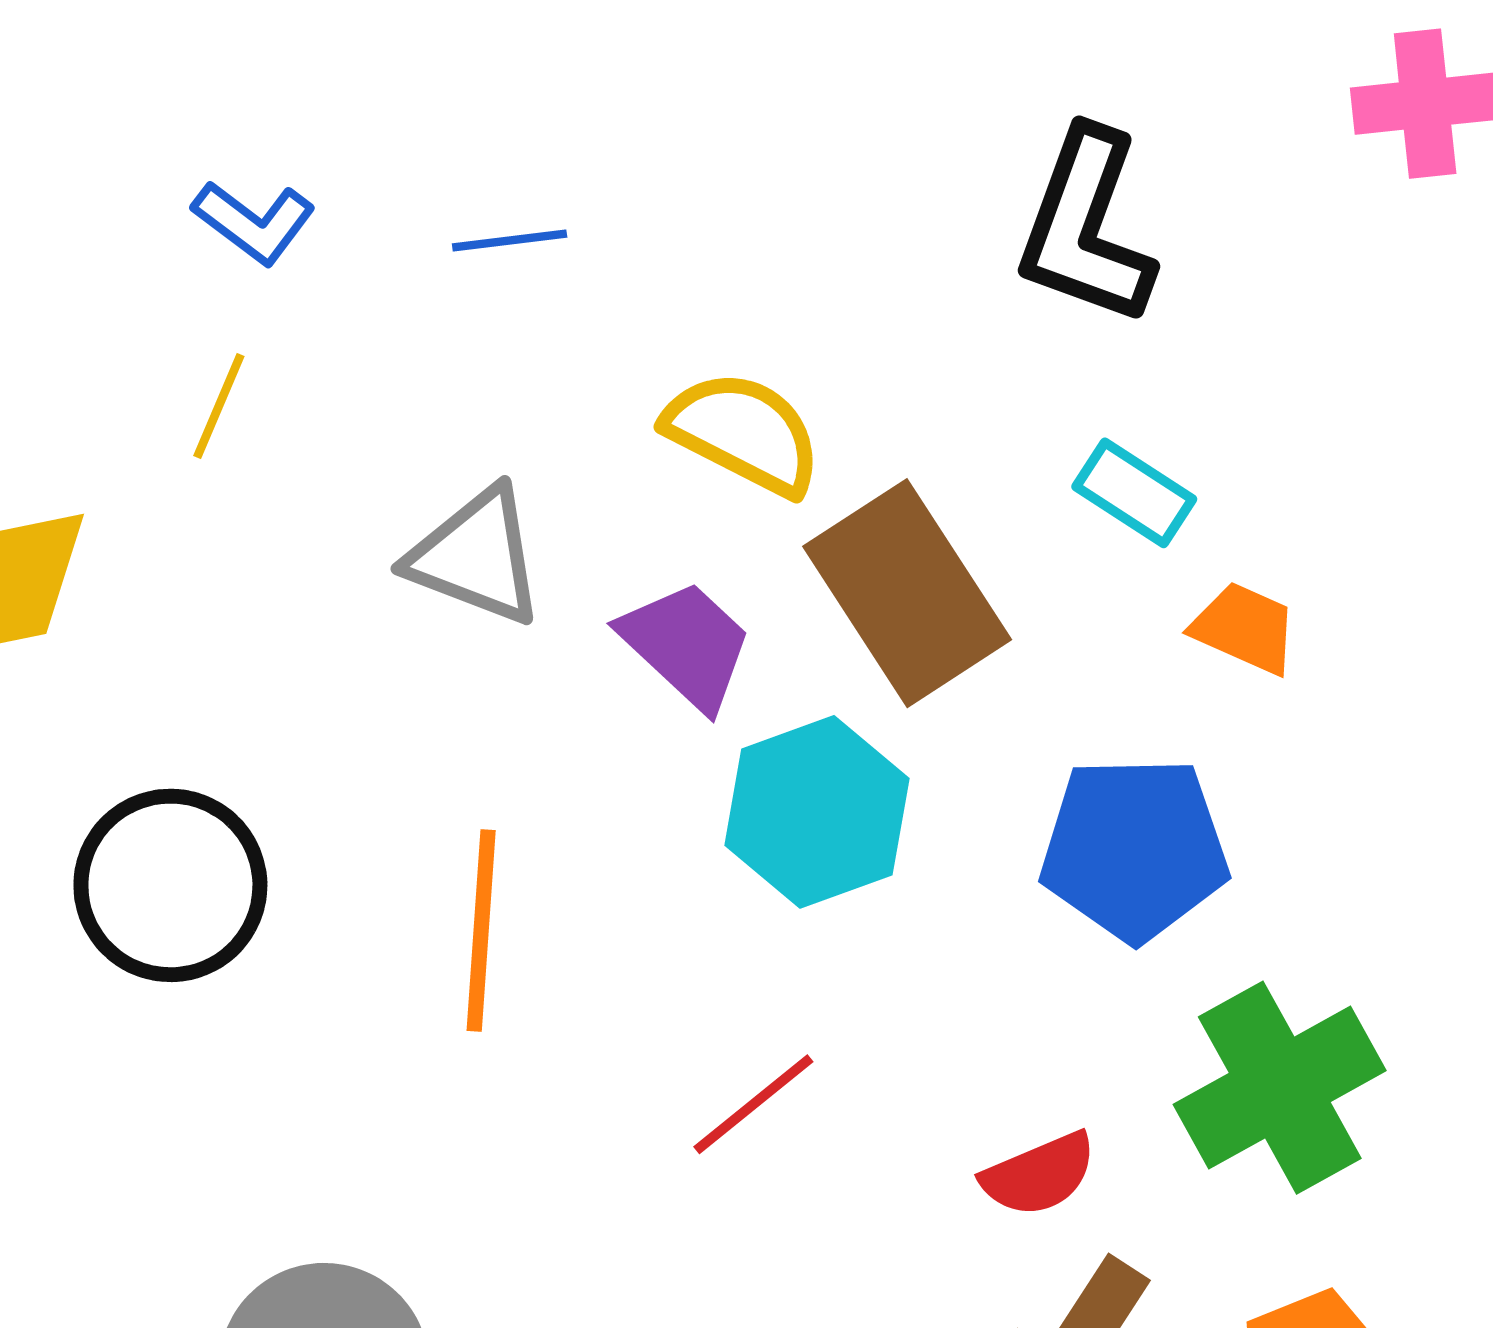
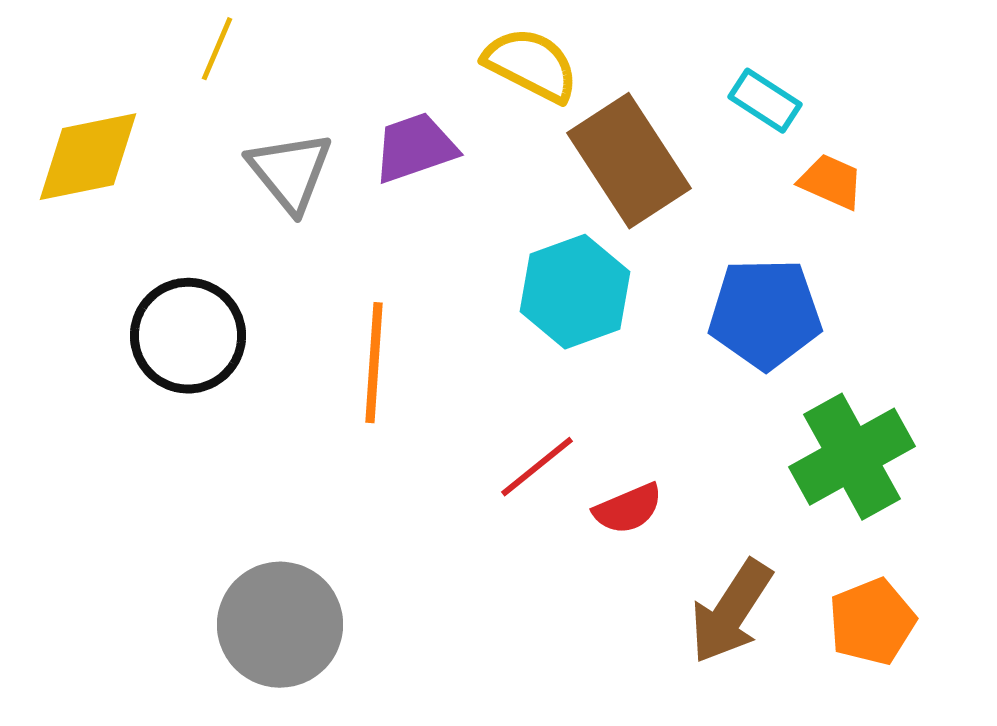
gray triangle: (476, 556) -> (290, 172), moved, turned 30
purple trapezoid: (687, 645) -> (415, 148), moved, turned -62
red semicircle: (1039, 1174) -> (628, 509), moved

